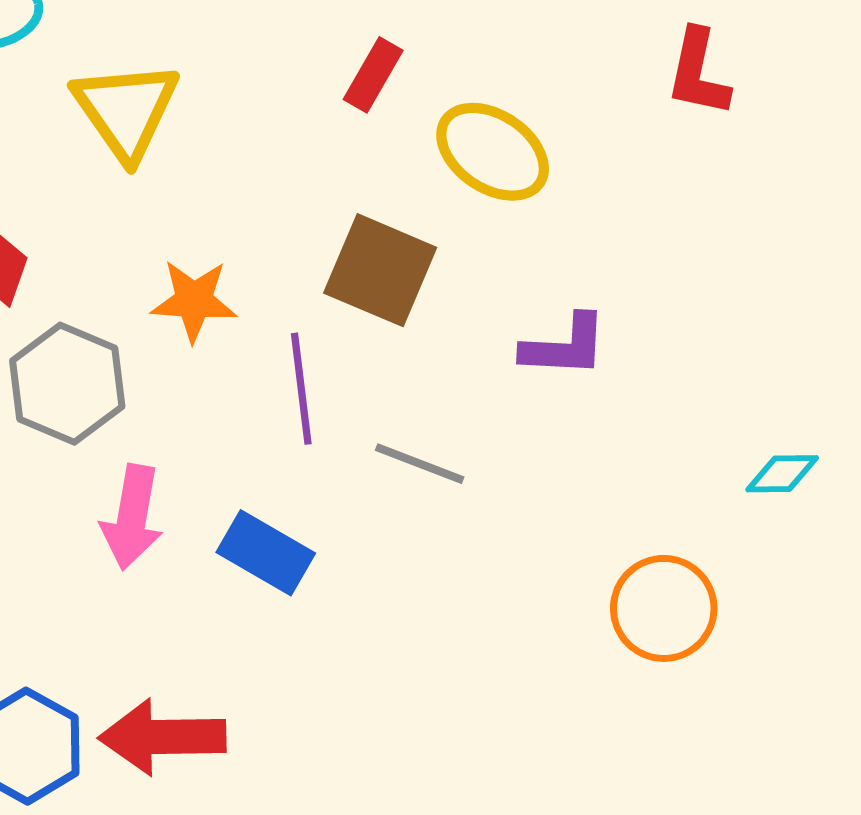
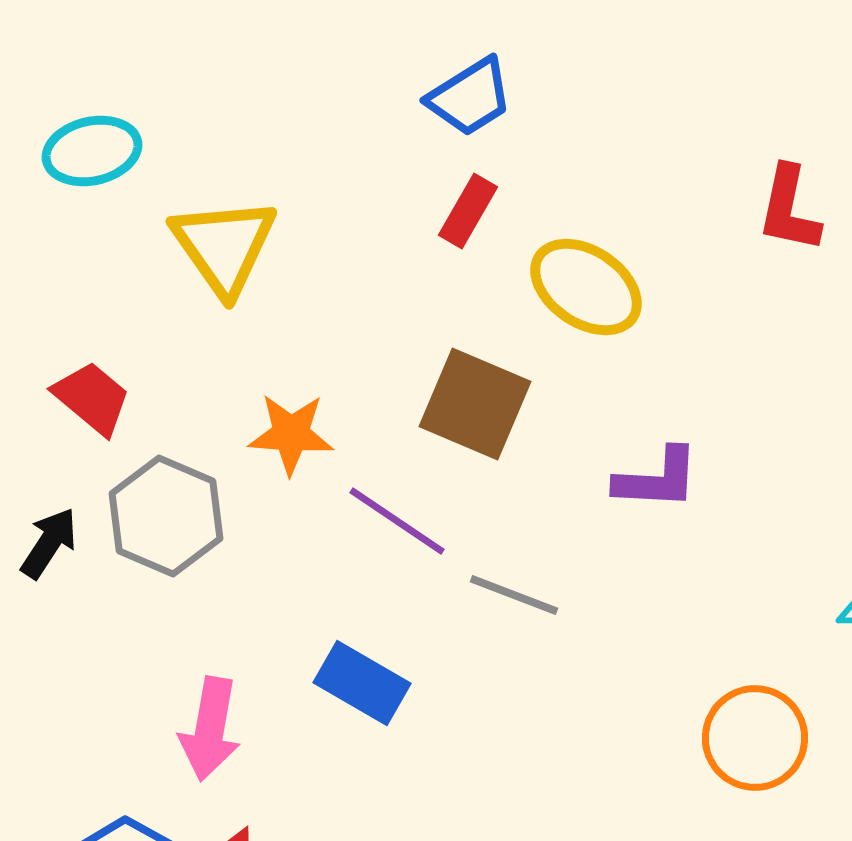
purple line: (301, 389) -> (397, 521), turned -49
pink arrow: (132, 517) -> (210, 729), moved

